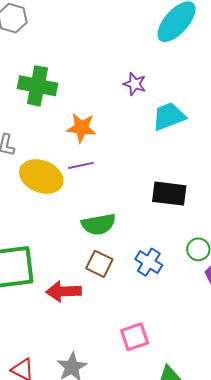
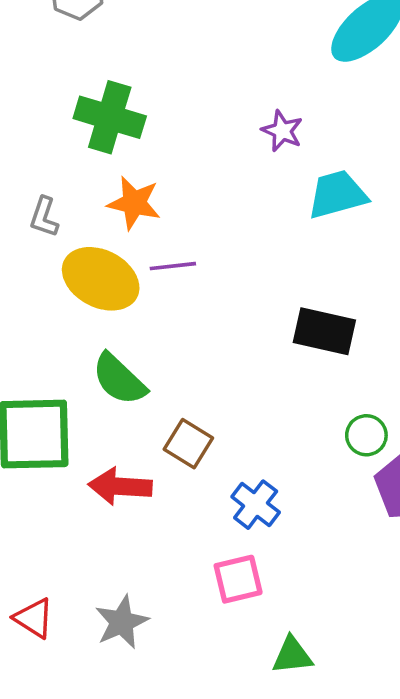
orange star: (81, 128) -> (134, 203), moved
green semicircle: (98, 224) -> (119, 379), moved, turned 48
blue cross: (149, 262) -> (256, 505), moved

